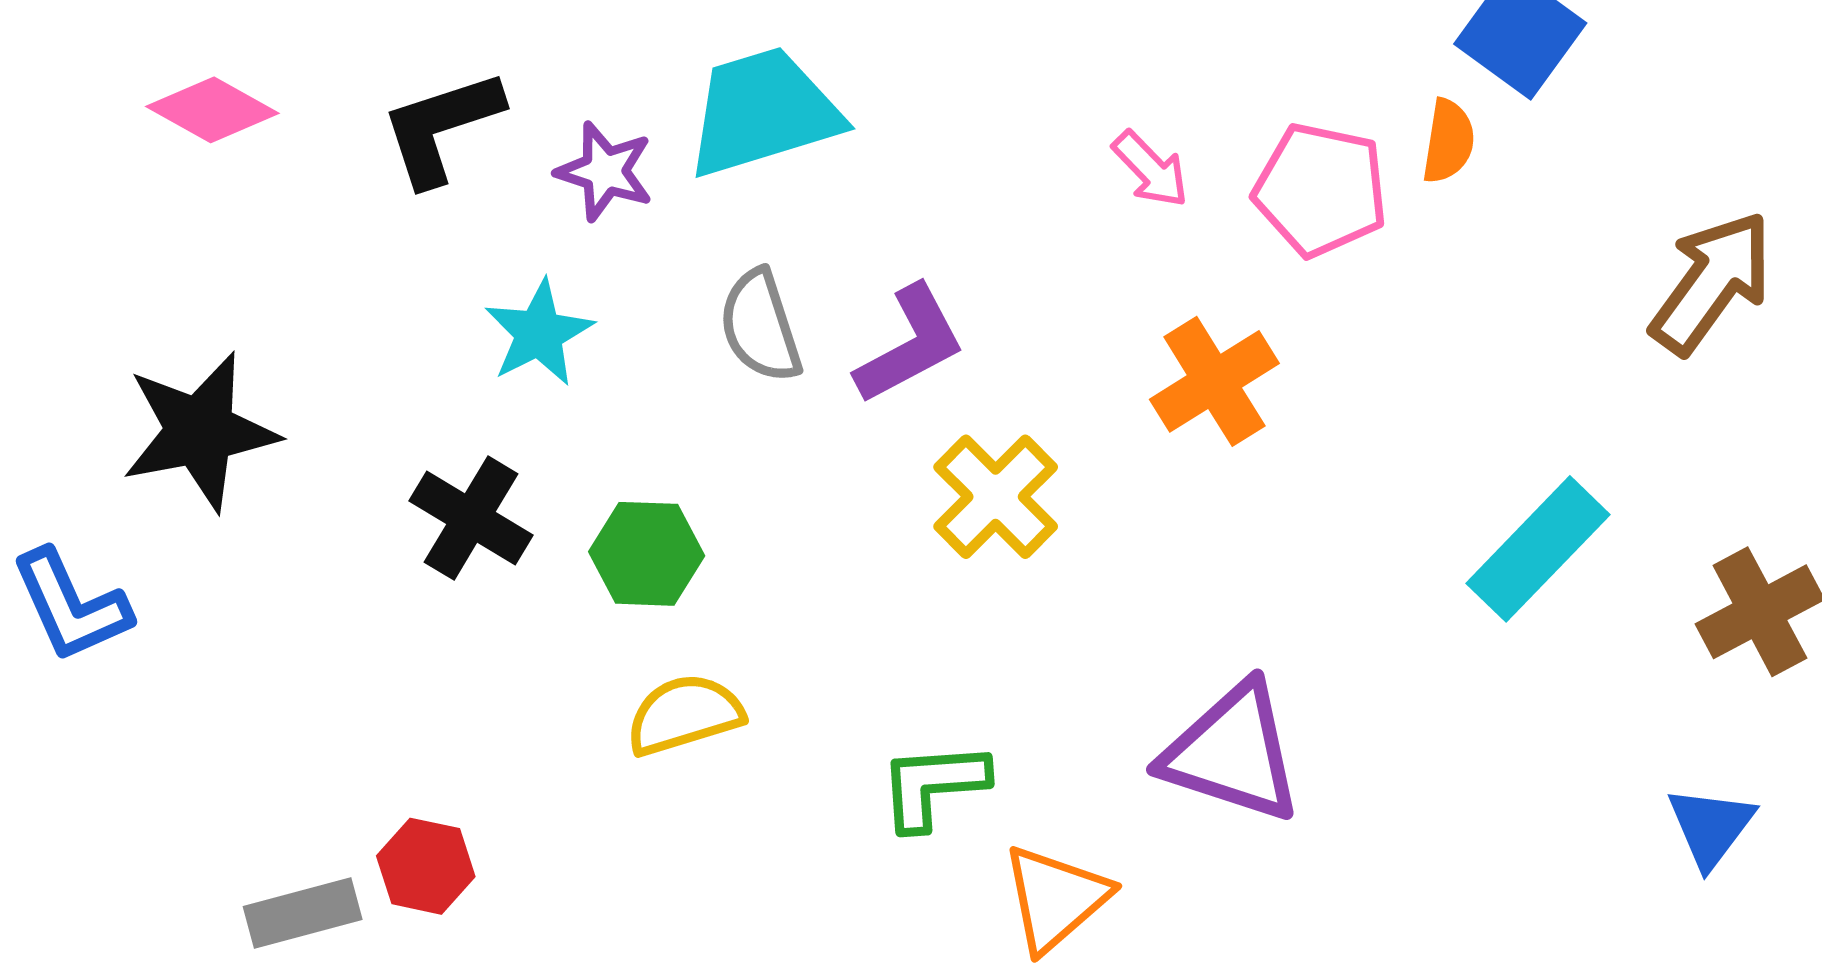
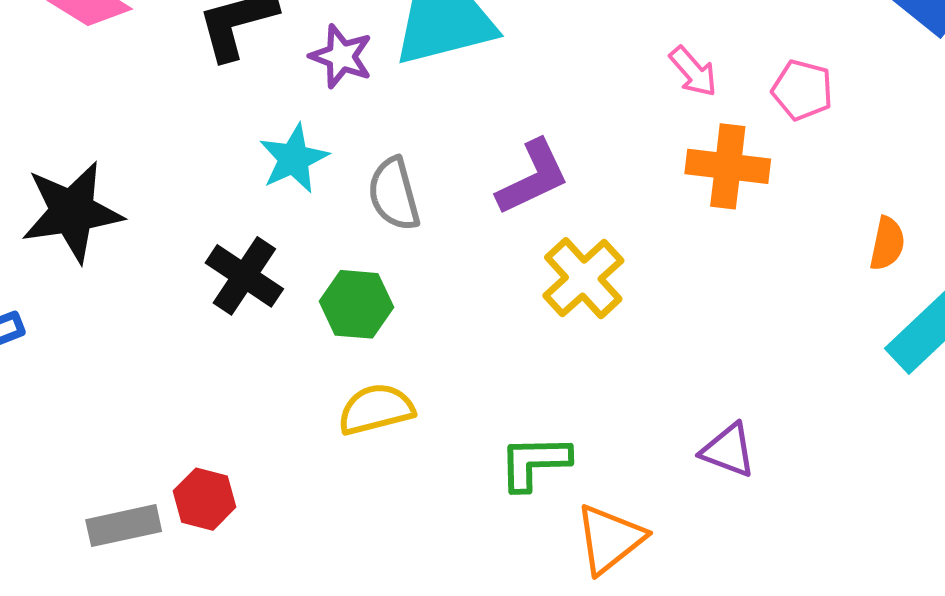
orange semicircle: (1448, 141) -> (887, 244), moved
pink pentagon: (1321, 190) -> (802, 90), size x0.7
gray semicircle: (760, 326) -> (394, 194), moved
orange cross: (1214, 381) -> (728, 166), moved, turned 36
purple triangle: (1232, 753) -> (728, 450), size x0.6

